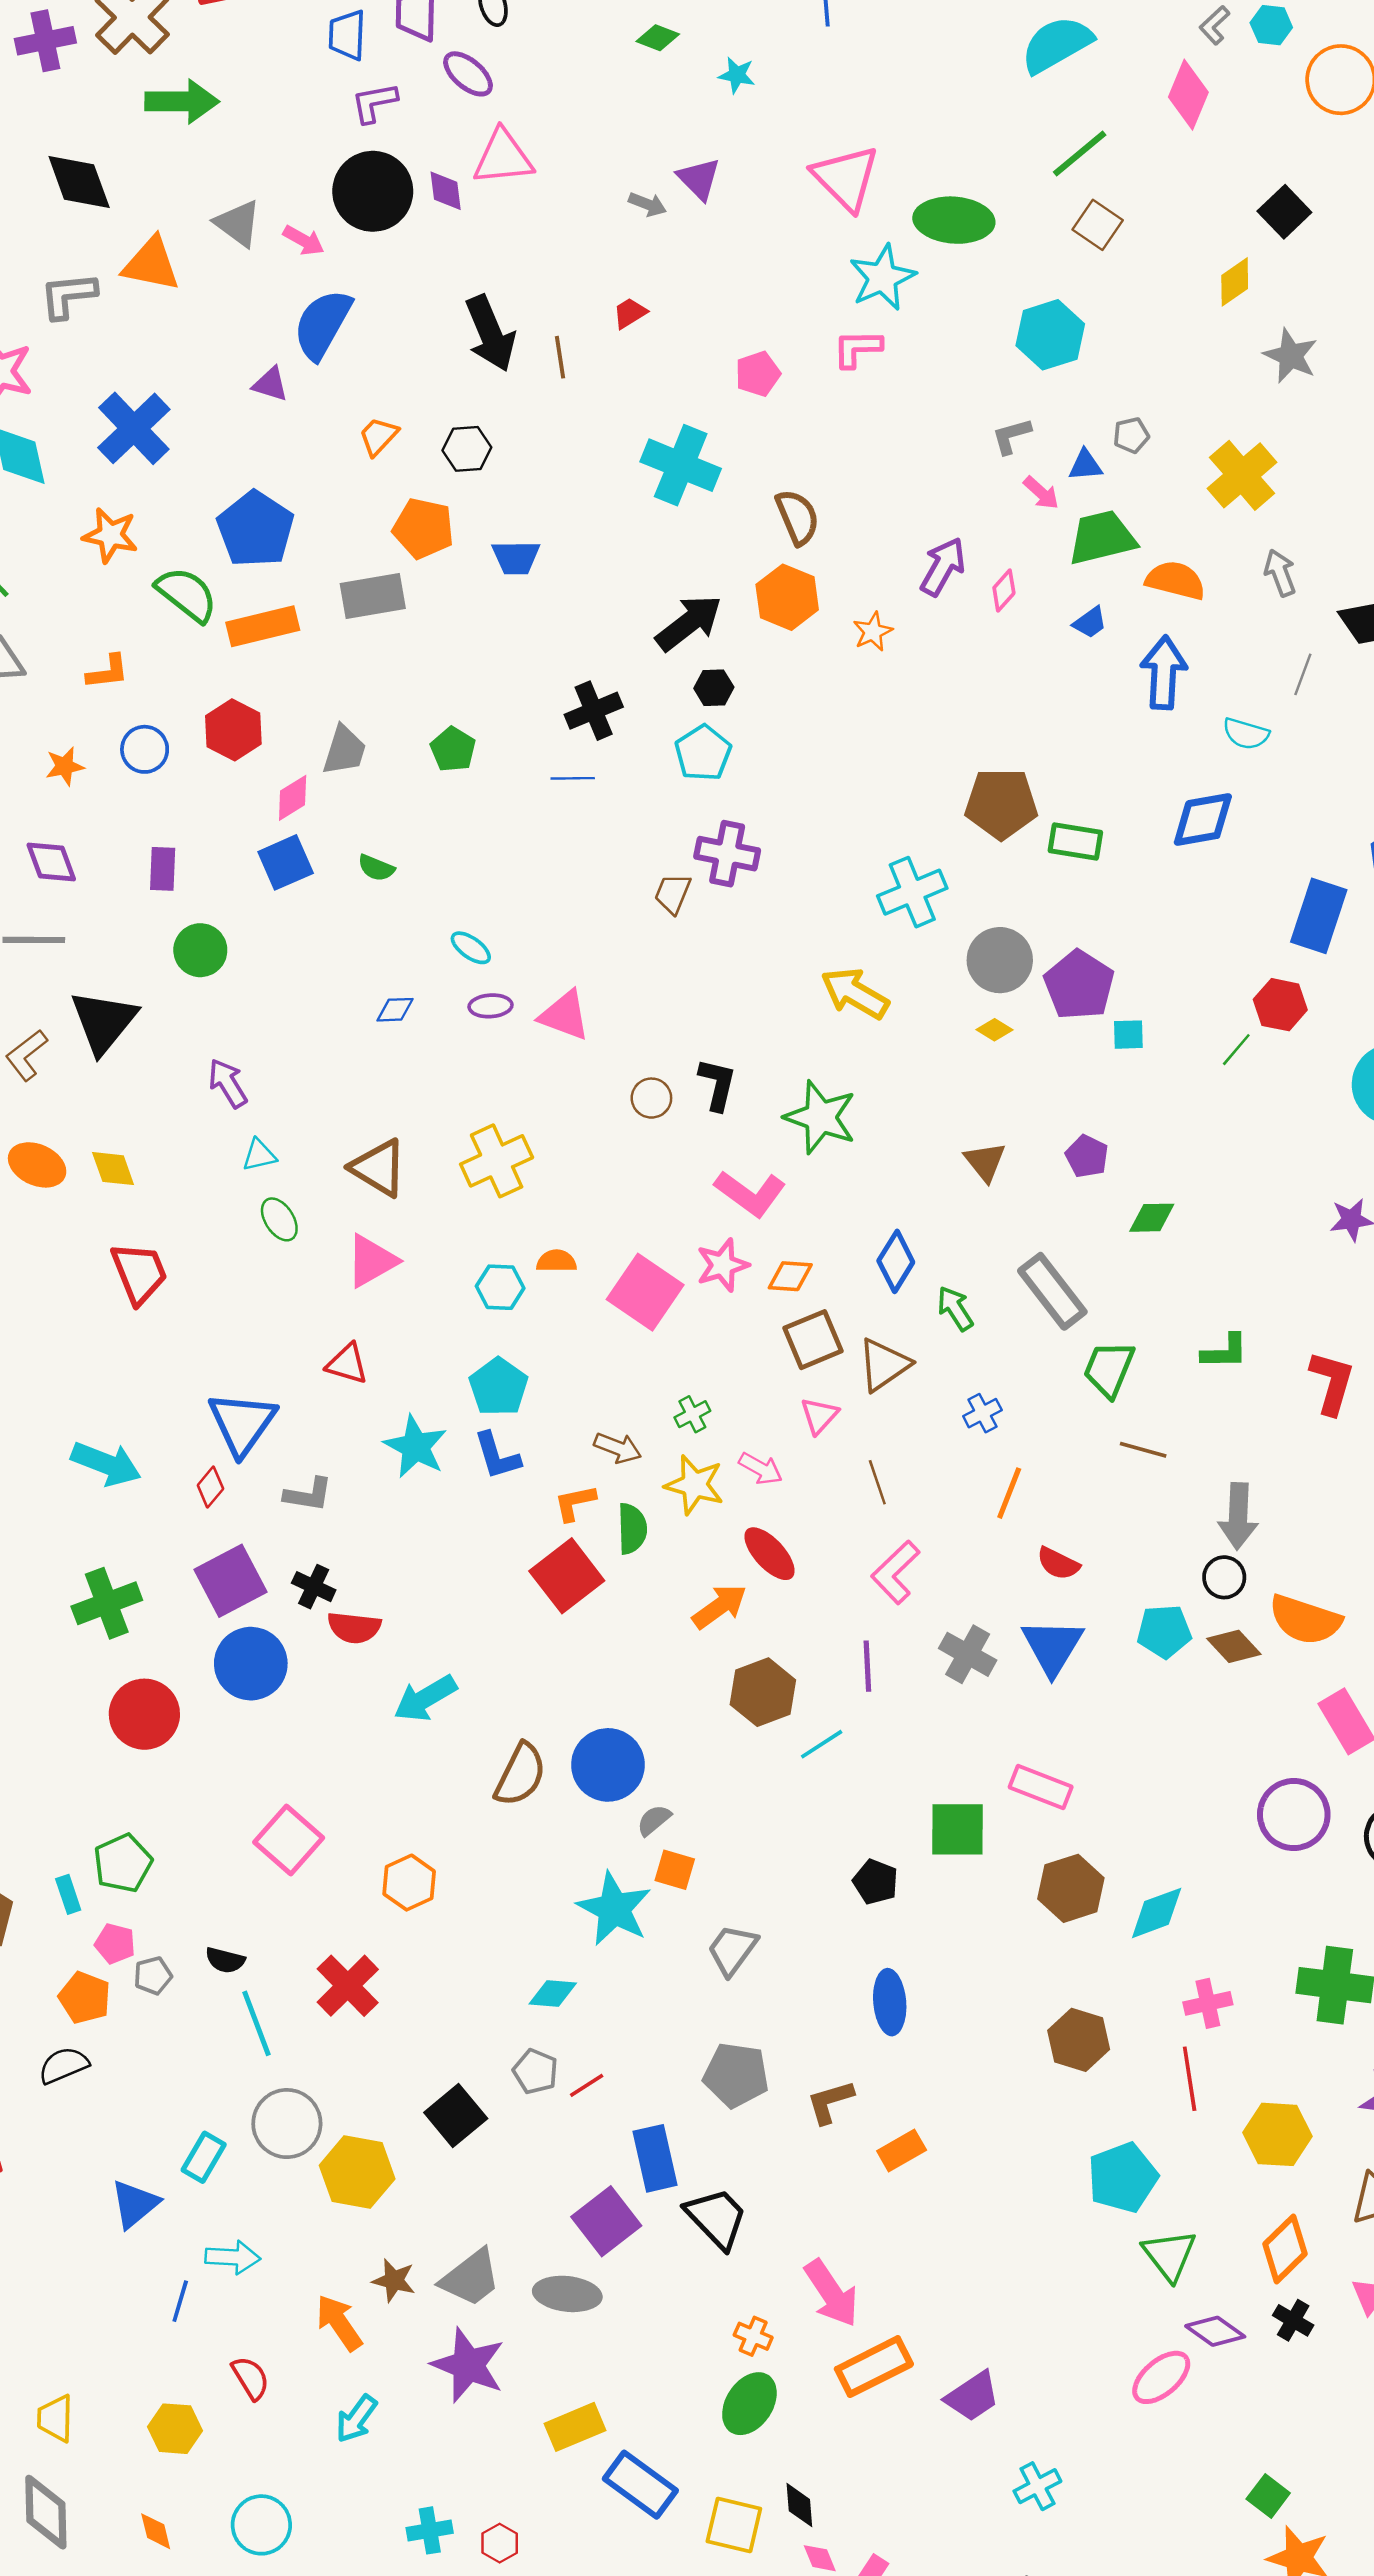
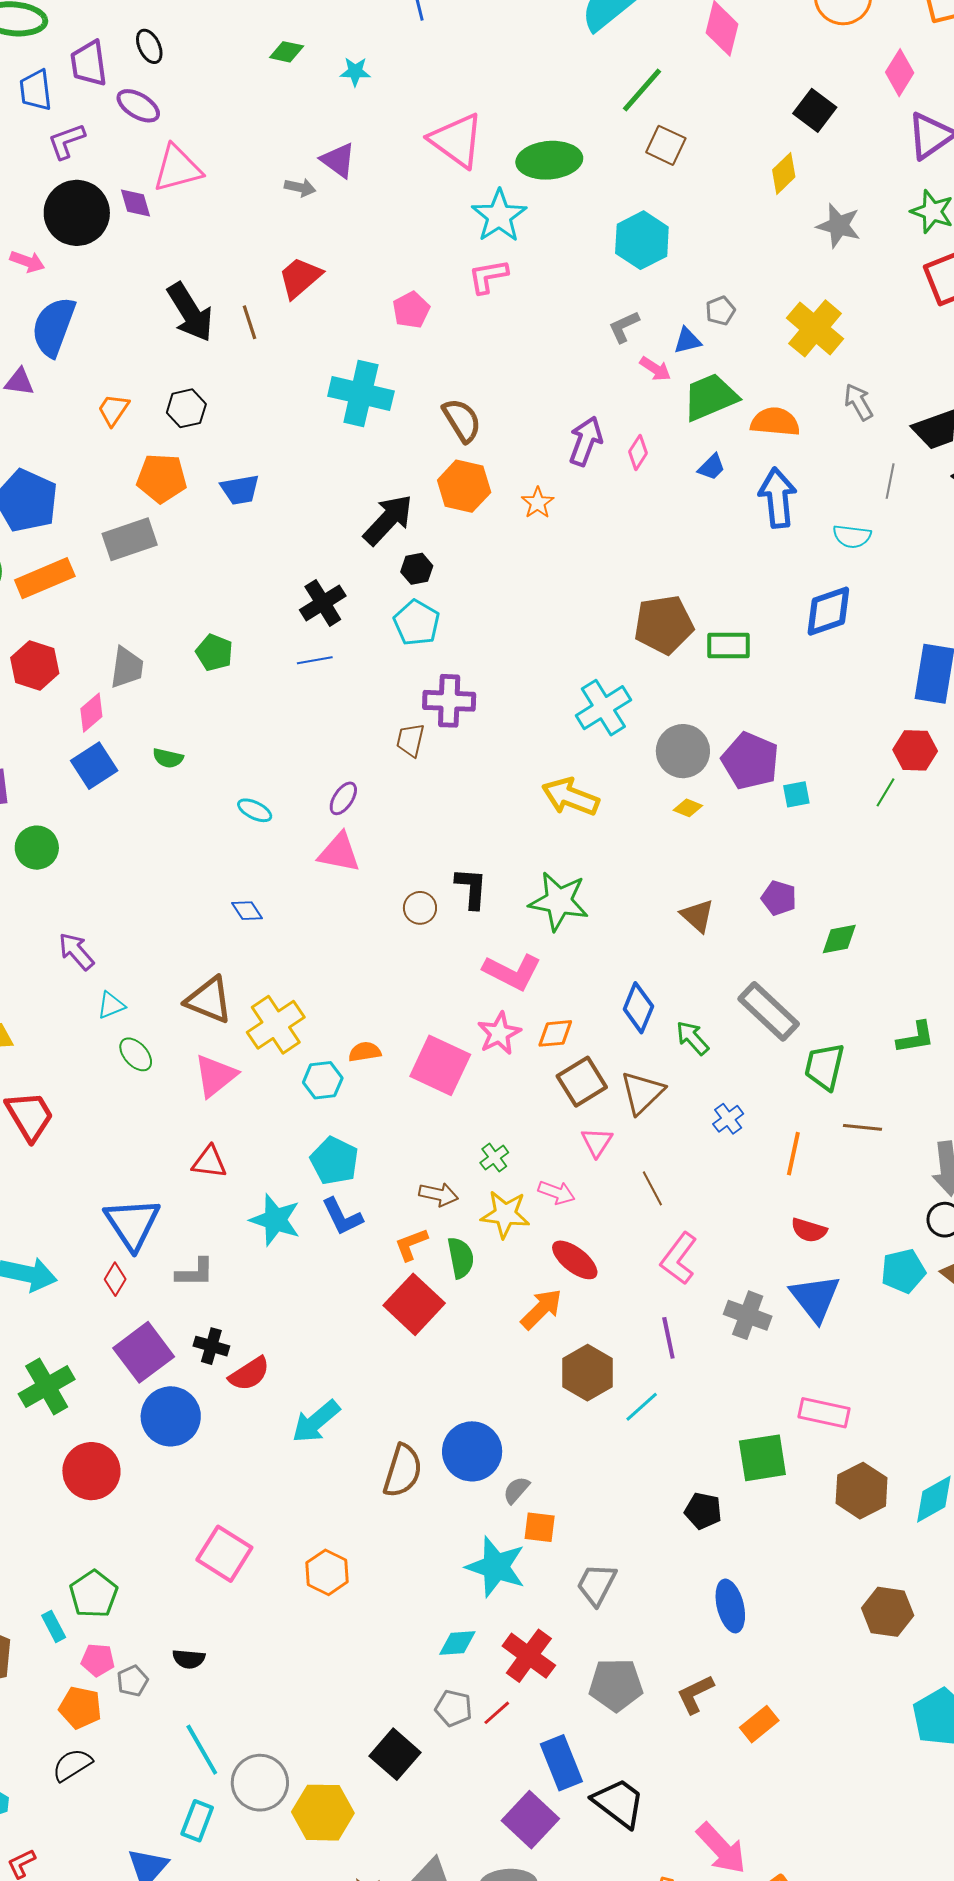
red trapezoid: (630, 313) -> (300, 278), size x1.6
purple ellipse: (491, 1006) -> (343, 798), moved, turned -44
blue diamond: (395, 1010) -> (247, 911), moved, turned 68
yellow cross: (497, 1161) -> (276, 1025), moved
orange line: (1009, 1493) -> (793, 1154), moved
red semicircle: (354, 1628) -> (249, 1374), turned -30
red cross: (348, 1986) -> (529, 1656), moved
cyan line: (257, 2023) -> (202, 1750), moved

